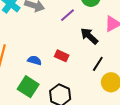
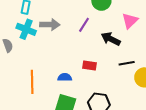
black line: (98, 64) -> (127, 63), turned 63

